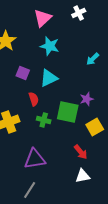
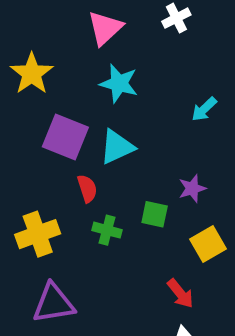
purple square: (23, 73) -> (65, 137), size x1.6
green square: (68, 112) -> (155, 214), size x0.6
purple triangle: (35, 159) -> (54, 303), moved

